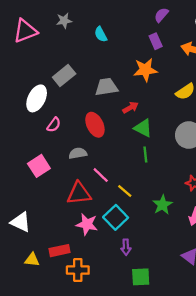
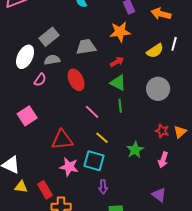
red arrow: (130, 108) -> (117, 62), moved
gray semicircle: (78, 153) -> (52, 60), moved
pink line: (101, 175) -> (92, 112), moved
cyan square: (116, 217) -> (94, 161), turned -30
red rectangle: (59, 251) -> (45, 190), turned 72
yellow triangle: (32, 260) -> (21, 187), moved

